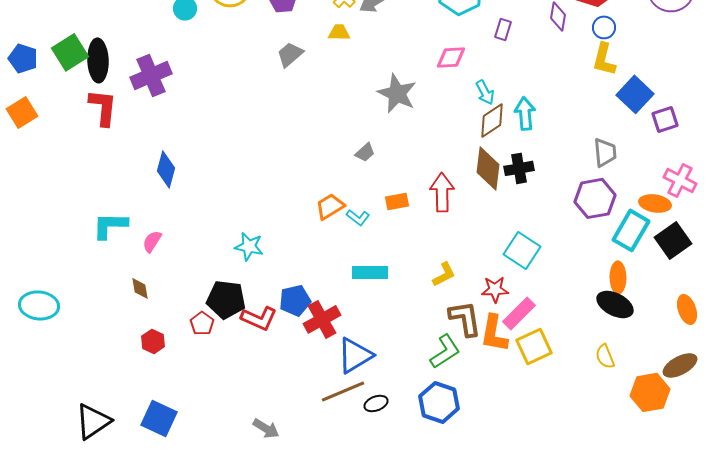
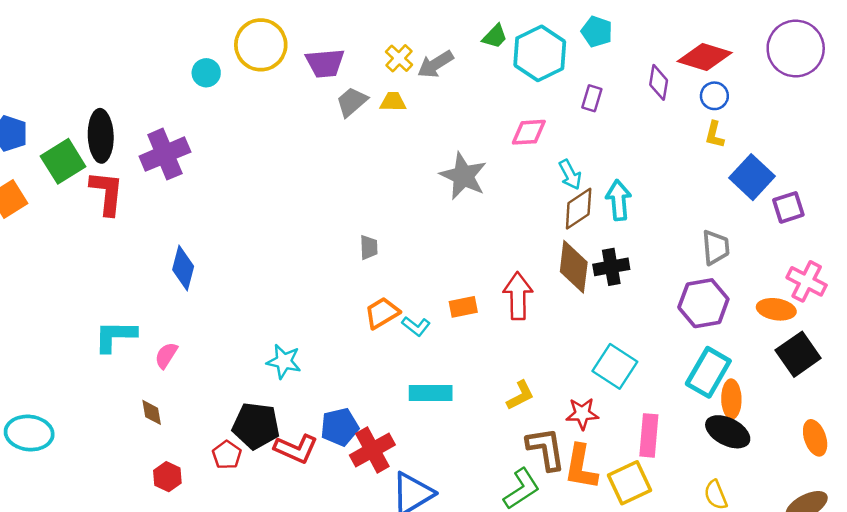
green square: (70, 52) -> (63, 161), moved
gray trapezoid: (290, 54) -> (352, 102), moved
yellow L-shape: (604, 59) -> (714, 135), size x0.7
gray trapezoid: (365, 152) -> (369, 247), moved, turned -50
cyan rectangle: (631, 230) -> (708, 372), moved
pink rectangle: (519, 313) -> (649, 435), moved, turned -40

